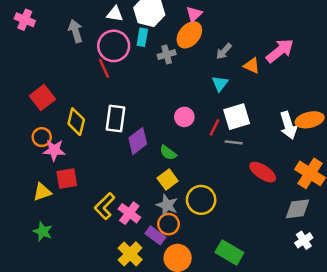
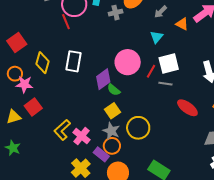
pink circle: (184, 117) -> (128, 62), size x1.6
purple diamond: (138, 141) -> (103, 79), moved
red square: (67, 179) -> (33, 107), turned -30

